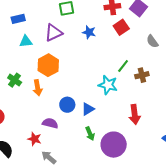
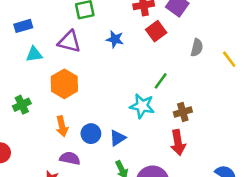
purple triangle: (54, 33) -> (69, 42), turned 42
gray semicircle: (152, 41) -> (197, 48), turned -128
brown cross: (142, 75) -> (183, 112), moved
green cross: (15, 80) -> (22, 105), turned 32
orange arrow: (38, 88) -> (62, 126), moved

